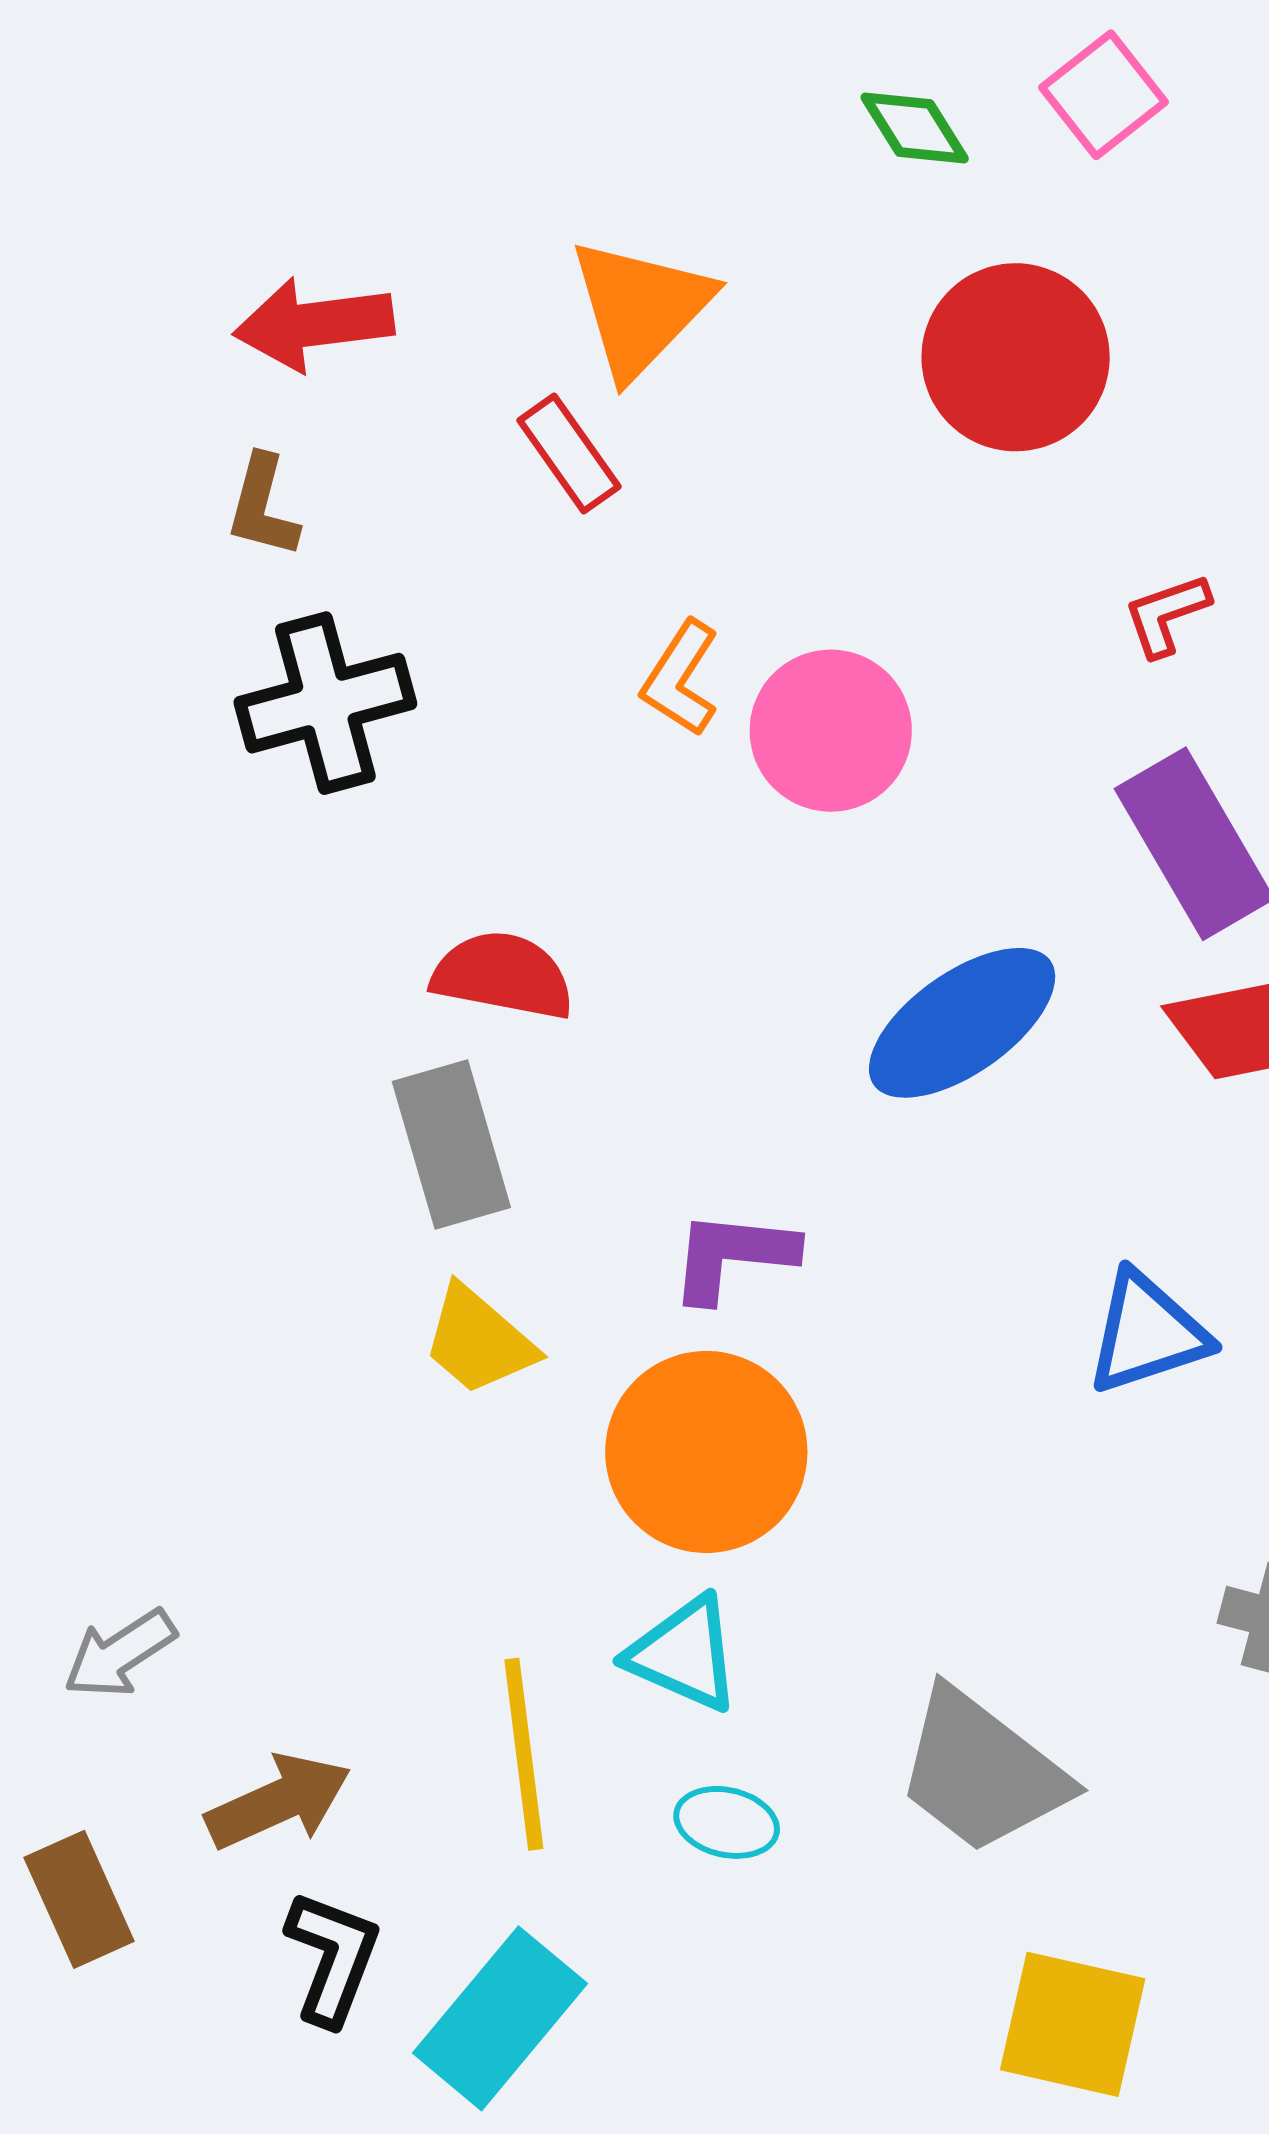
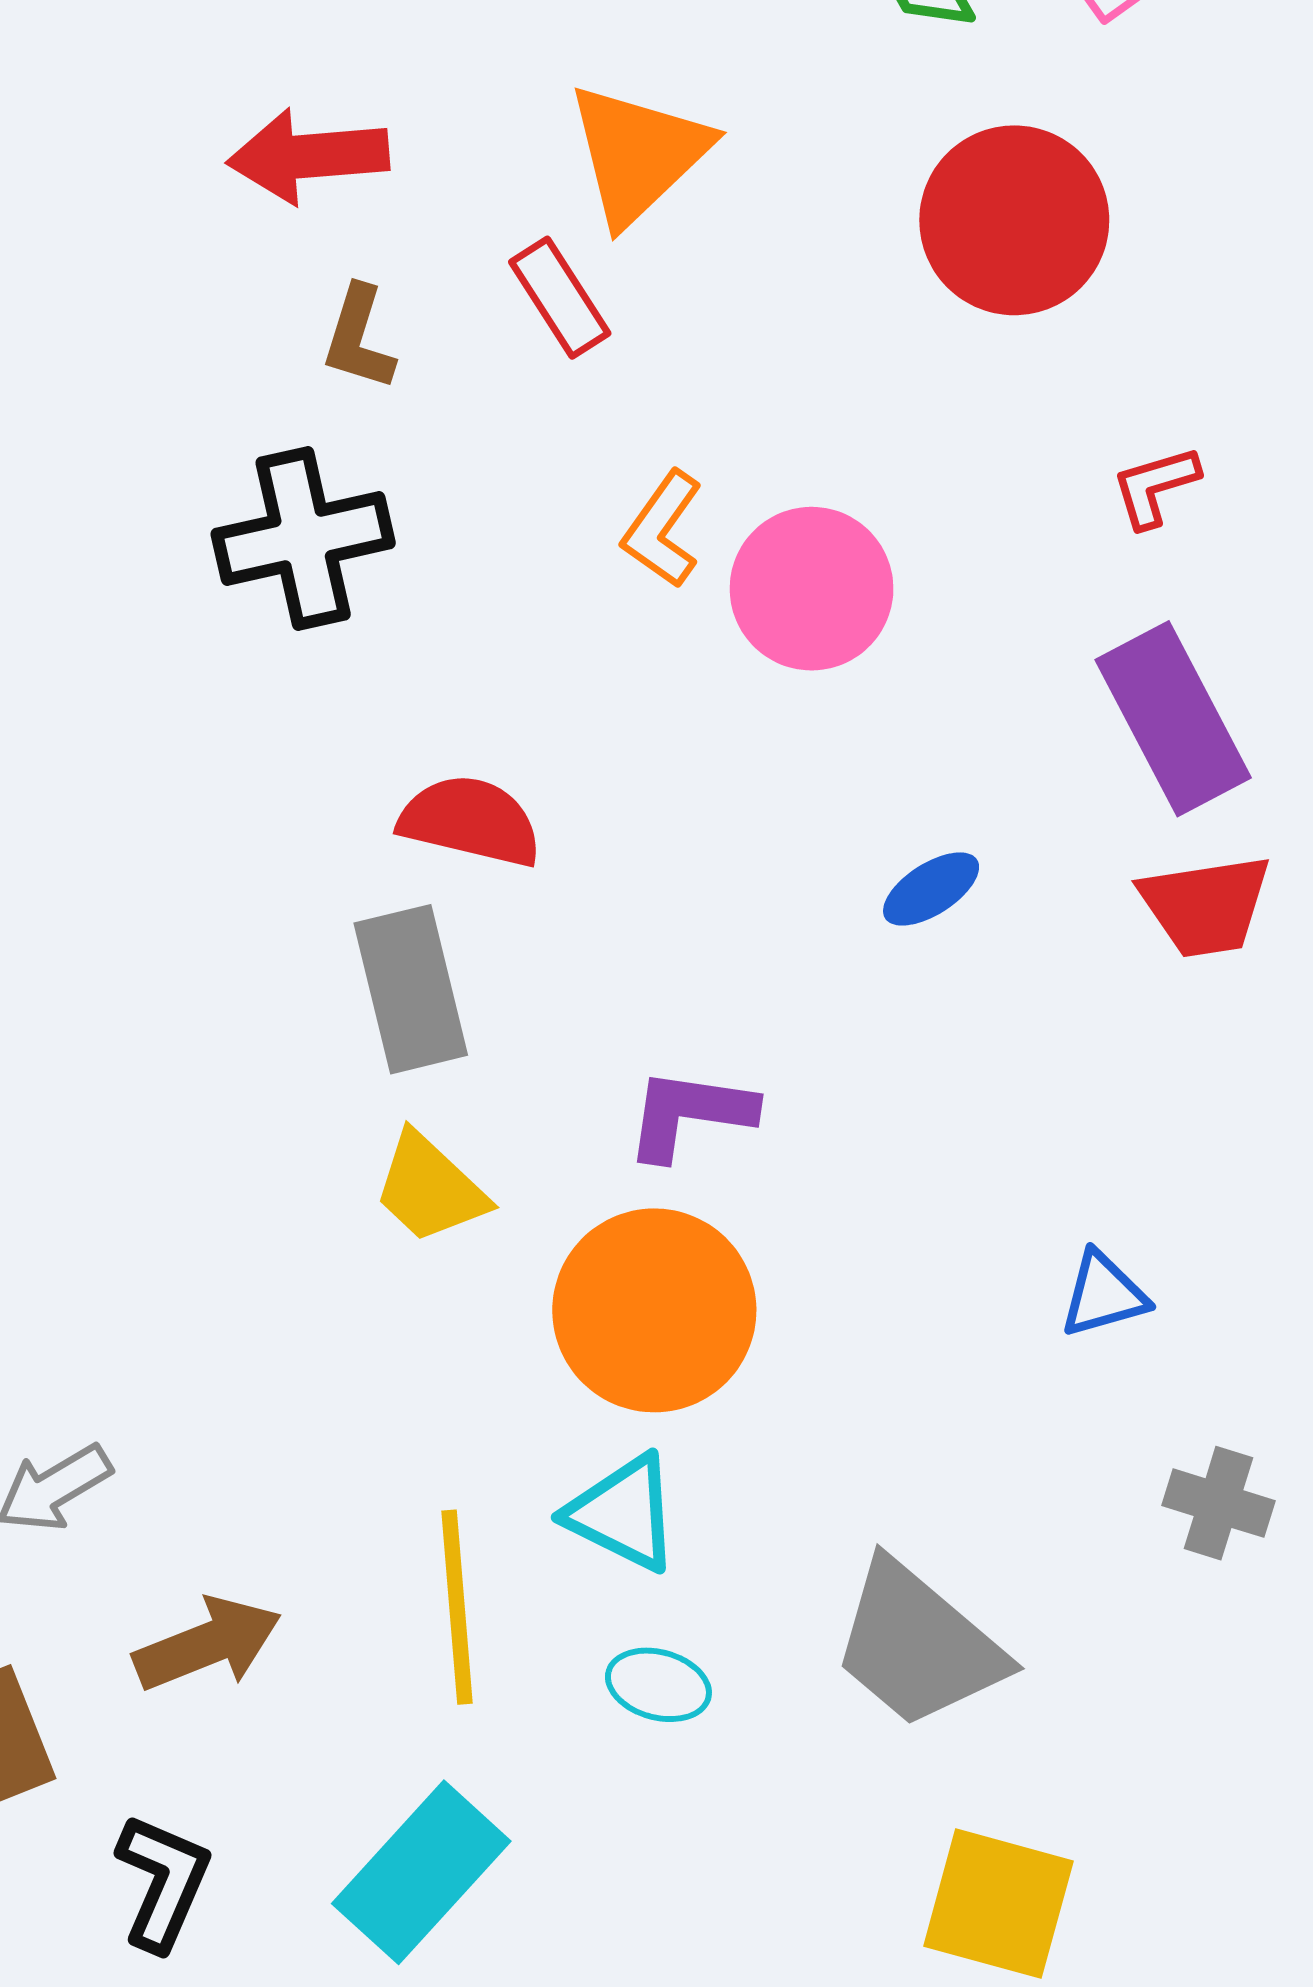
brown L-shape: (263, 506) -> (359, 338), moved
blue ellipse: (962, 1023) -> (931, 889), size x0.5
blue triangle: (1147, 1333) -> (1104, 1295), moved, size x0.7
black L-shape: (332, 1958) -> (163, 1882), moved

